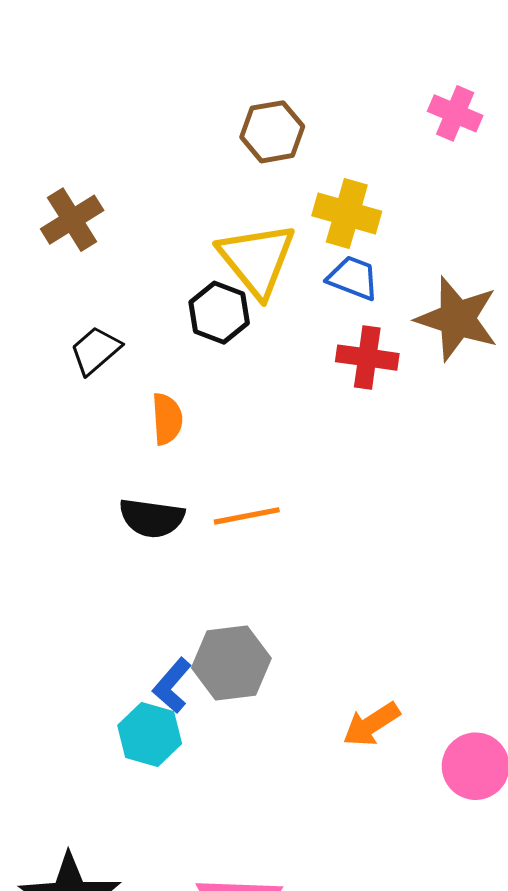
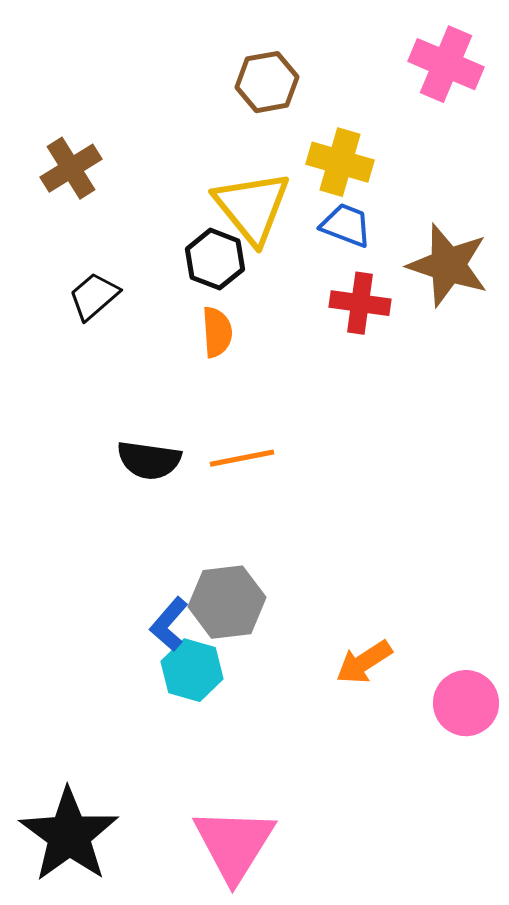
pink cross: (455, 113) -> (446, 64), size x1.4
orange semicircle: (167, 419) -> (217, 332), moved
cyan hexagon: (150, 735) -> (192, 670), moved

